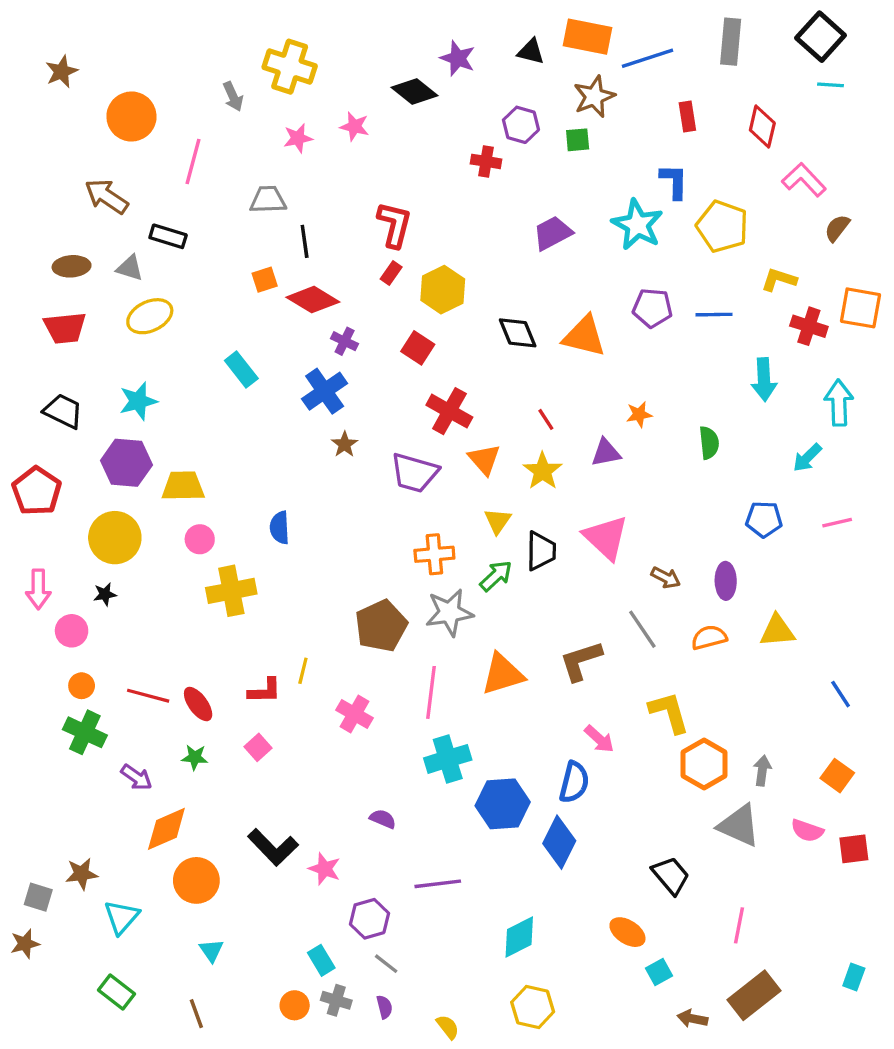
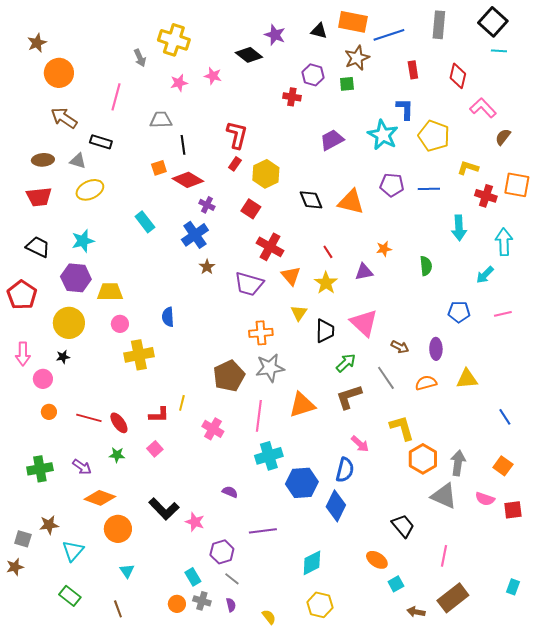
orange circle: (131, 117) -> (59, 73), moved
green arrow: (496, 576) -> (346, 363), moved
green cross: (85, 732) -> (40, 469), moved, turned -35
gray arrow: (762, 771) -> (458, 463), size x1.4
orange diamond: (166, 829) -> (100, 498), turned 44

